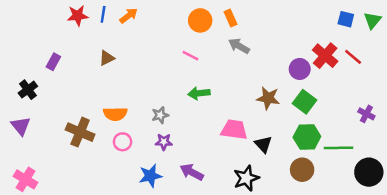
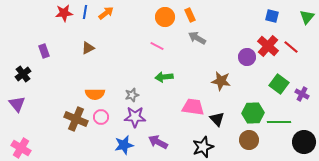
blue square: (346, 19) -> (272, 16), moved
purple rectangle: (53, 62) -> (44, 51), turned -48
green square: (305, 102) -> (279, 84), moved
brown cross: (80, 132) -> (76, 119), moved
purple star: (164, 142) -> (135, 117), size x1.5

